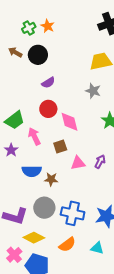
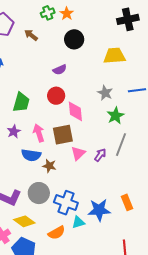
black circle: (38, 55) -> (74, 39), moved
gray star: (93, 91) -> (105, 93), moved
green trapezoid: (15, 120) -> (21, 102), turned -45
pink arrow: (34, 136) -> (39, 133), moved
brown square: (60, 147) -> (63, 135), size x1.5
pink triangle: (78, 163) -> (78, 153), turned -42
cyan triangle: (97, 248) -> (78, 222), moved, turned -40

